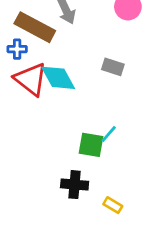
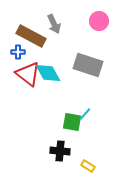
gray rectangle: (113, 67) -> (88, 65), size x1.8

